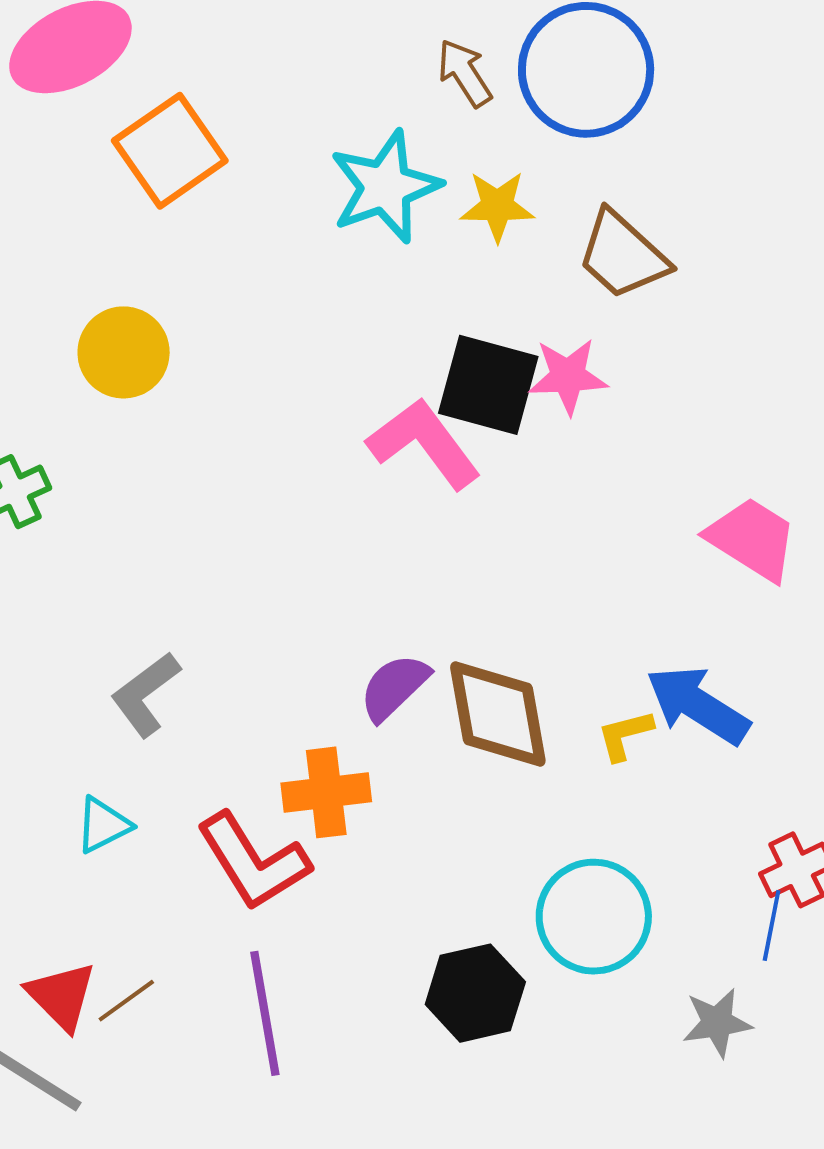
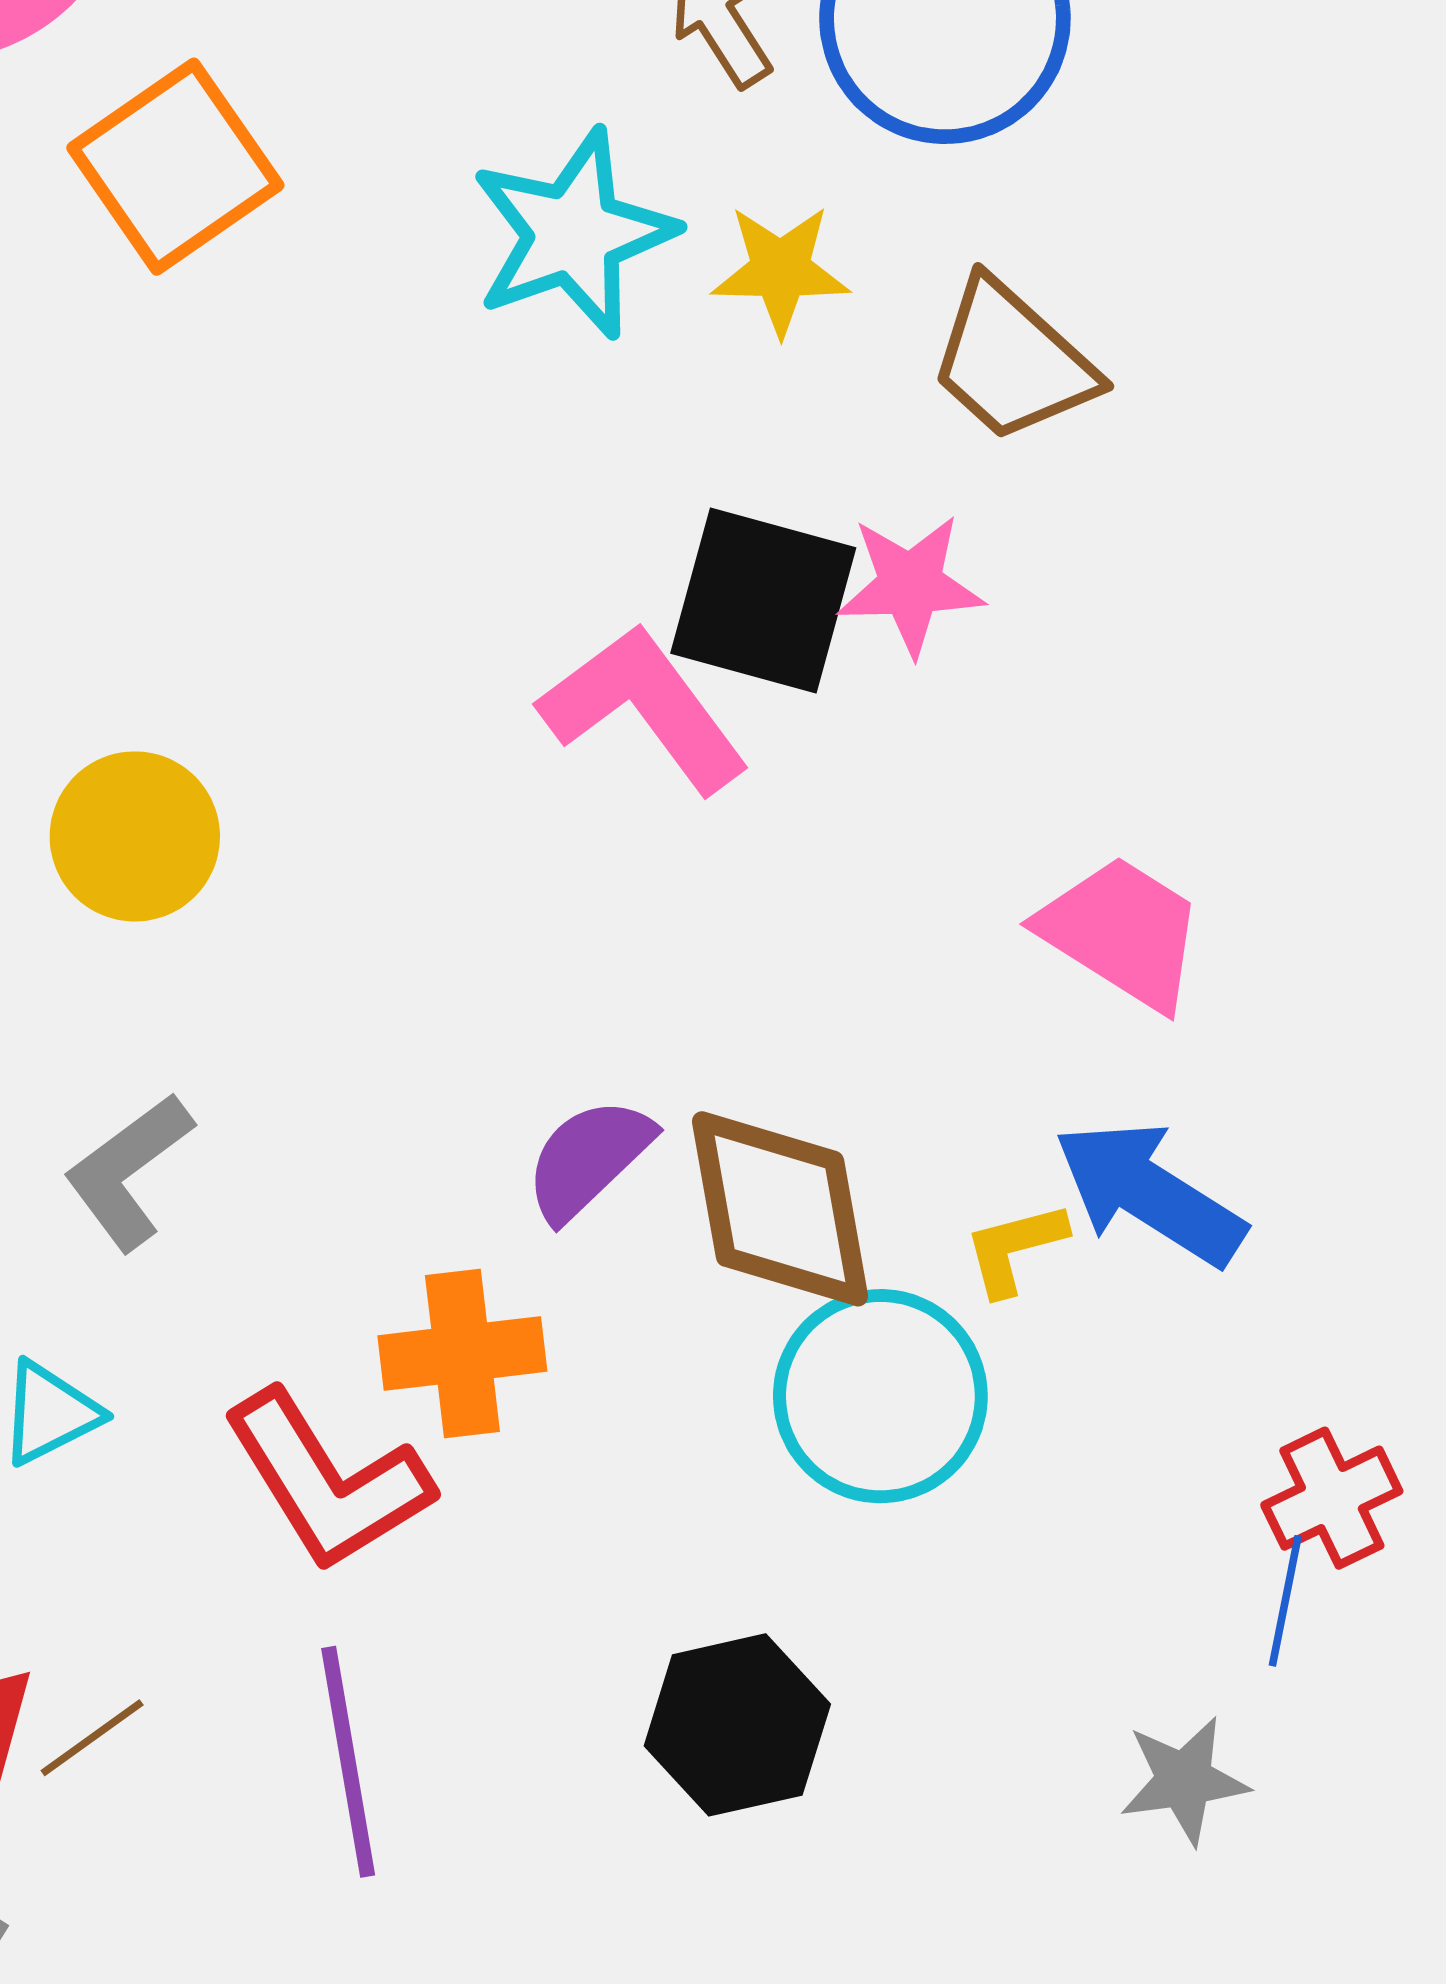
yellow circle: (124, 352) -> (135, 836), moved
pink trapezoid: (752, 539) -> (1122, 932), moved
cyan circle: (594, 917) -> (880, 1396), moved

